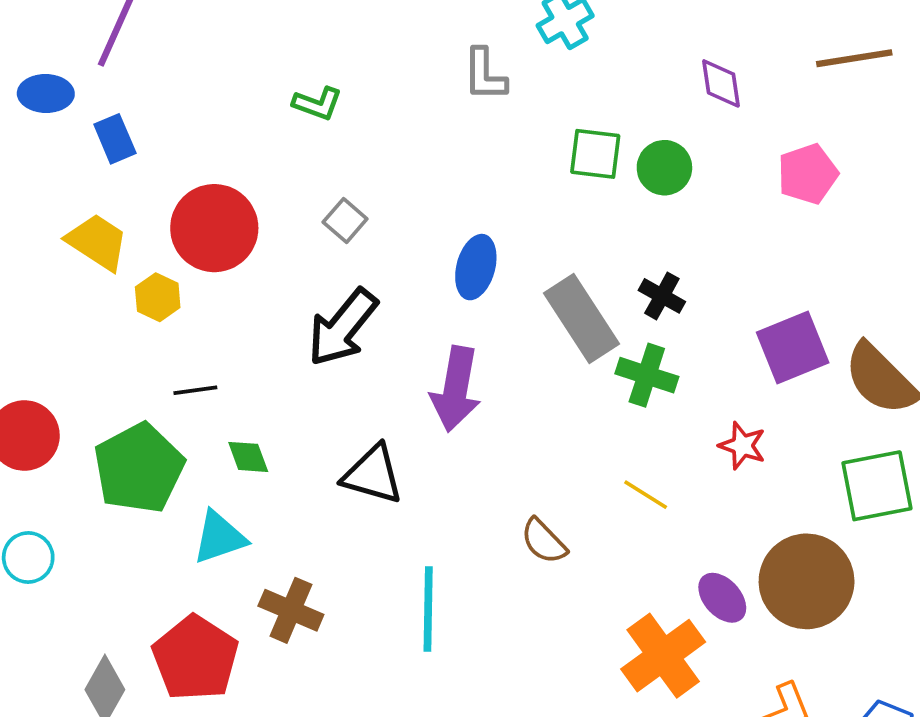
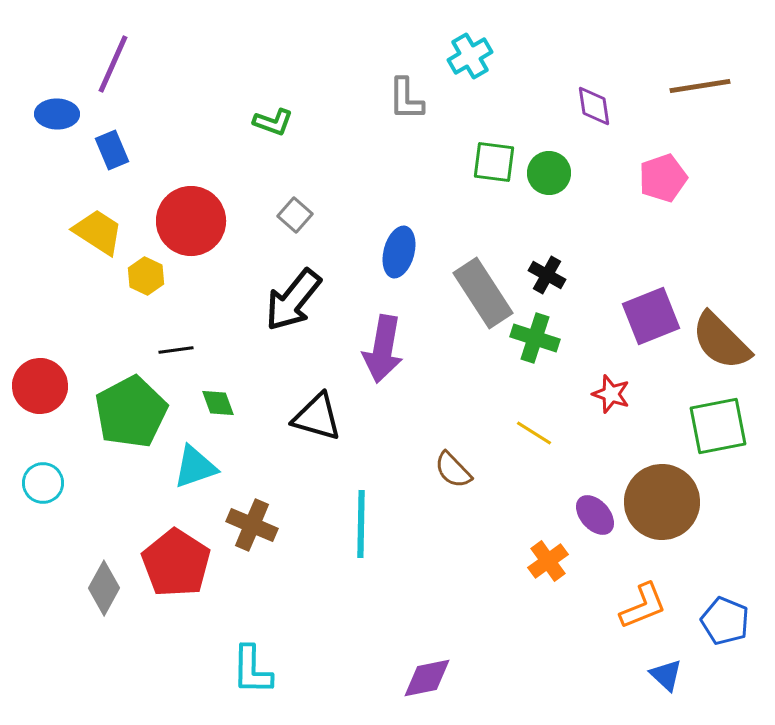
orange cross: (663, 656) -> (548, 561), size x0.6

